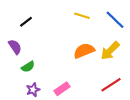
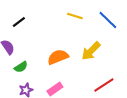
orange semicircle: (84, 51) -> (58, 57), moved
yellow arrow: (110, 51) -> (91, 51), moved

